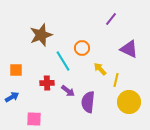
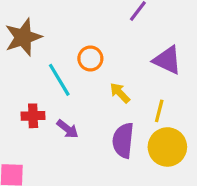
yellow line: (116, 80) -> (159, 111), moved
purple semicircle: (88, 102) -> (123, 140), moved

